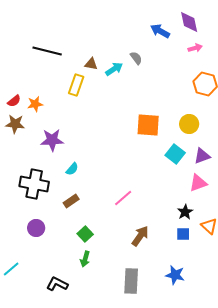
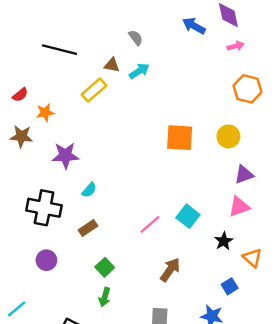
gray semicircle: (136, 58) -> (136, 38), moved
yellow rectangle: (76, 85) -> (94, 90), turned 30
red semicircle: (14, 101) -> (20, 95), moved
cyan square: (175, 154) -> (188, 216), moved
blue square: (183, 234) -> (230, 286), moved, turned -32

